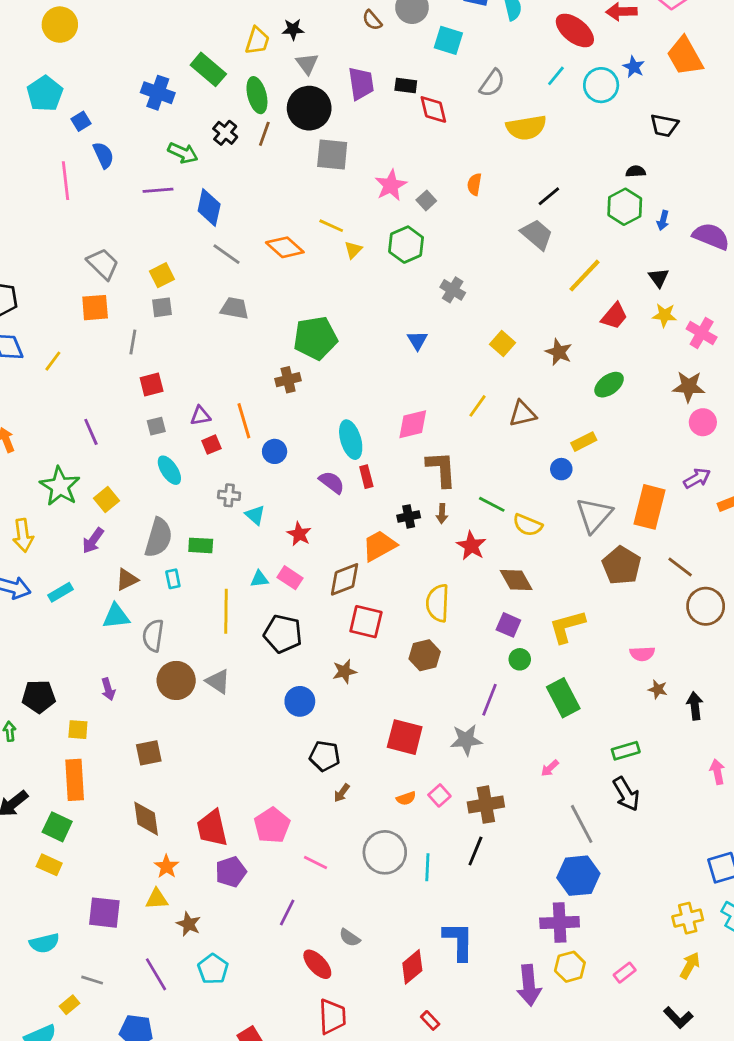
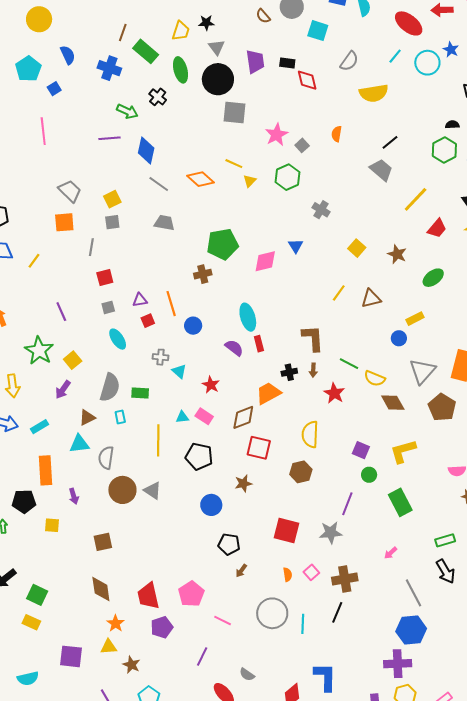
brown line: (264, 134) -> (123, 32), moved
blue semicircle: (103, 155) -> (68, 55), moved
pink diamond: (413, 424) -> (265, 261), moved
brown diamond: (516, 580) -> (393, 403), moved
orange rectangle: (75, 780) -> (46, 470), moved
orange semicircle: (406, 798) -> (287, 575), turned -80

